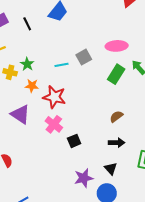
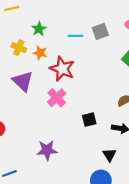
yellow cross: (10, 72) -> (19, 48), moved
black square: (74, 141) -> (89, 120), moved
purple star: (84, 178) -> (47, 150), moved

